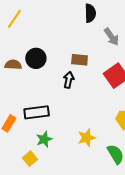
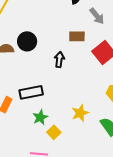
brown rectangle: (80, 60) -> (77, 36), moved
yellow square: (30, 159) -> (54, 132), moved

